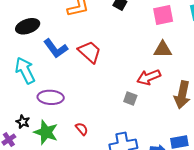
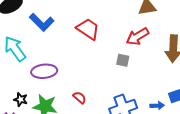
red trapezoid: (90, 52) -> (88, 29), moved

